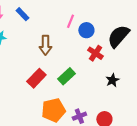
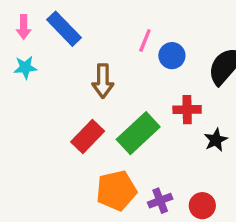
blue rectangle: (22, 14) -> (64, 29), size x1.5
red cross: (95, 53) -> (187, 110), moved, turned -35
green rectangle: (66, 76) -> (138, 133), size x1.4

